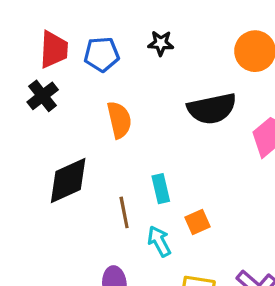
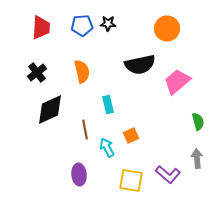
blue pentagon: (102, 54) -> (82, 26), moved
black cross: (43, 96) -> (37, 72), moved
cyan rectangle: (161, 189) -> (108, 104), moved

